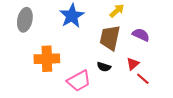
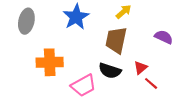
purple semicircle: (141, 35) -> (164, 37), moved
black semicircle: (104, 67) -> (110, 71), size x1.5

